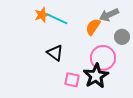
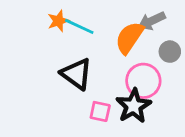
orange semicircle: (93, 27) -> (129, 38), size x1.4
black triangle: (55, 53) -> (76, 74), size x1.4

